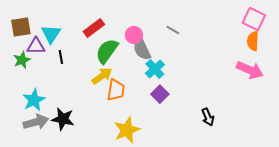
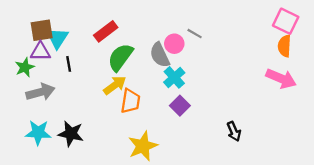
brown square: (21, 27) -> (42, 30), moved
pink circle: (134, 35) -> (174, 44), moved
cyan star: (34, 100) -> (38, 133), moved, turned 30
gray arrow: (36, 122) -> (40, 92), moved

